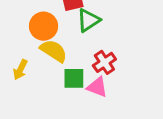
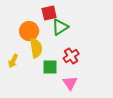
yellow semicircle: (54, 51) -> (36, 48), turned 48
pink triangle: (97, 87) -> (70, 83), moved, turned 35

